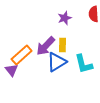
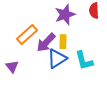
purple star: (65, 18) -> (65, 15), size x1.5
orange rectangle: (22, 55) -> (27, 35), moved

